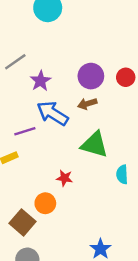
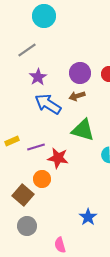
gray line: (15, 62) -> (27, 50), moved
purple line: (25, 131) -> (36, 147), moved
red star: (65, 178) -> (58, 158), size x1.5

